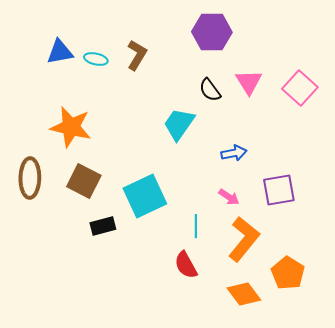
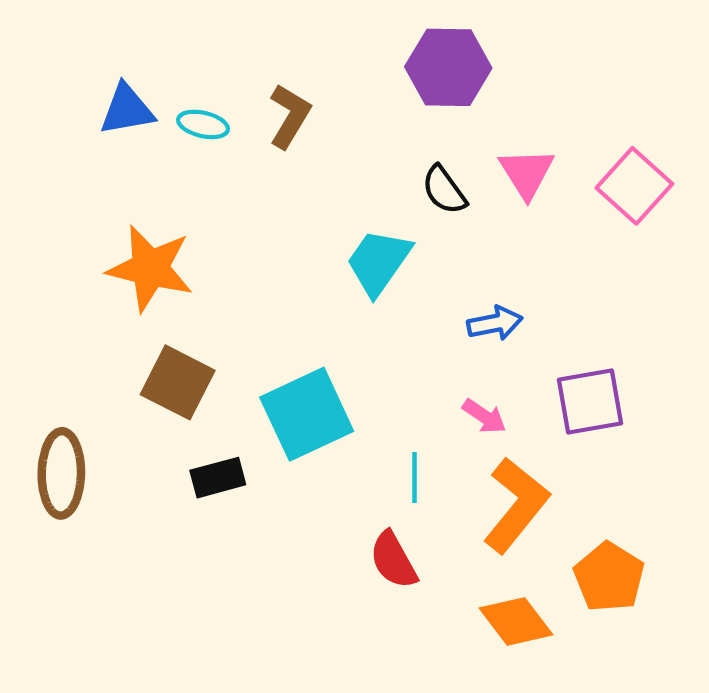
brown ellipse: (30, 178) -> (61, 473), moved

